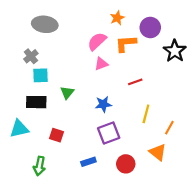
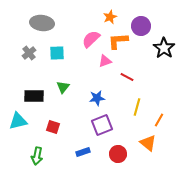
pink triangle: (101, 64) -> (105, 61), moved
cyan square: (40, 75) -> (57, 53), moved
red line: (135, 82) -> (127, 77), turned 48

